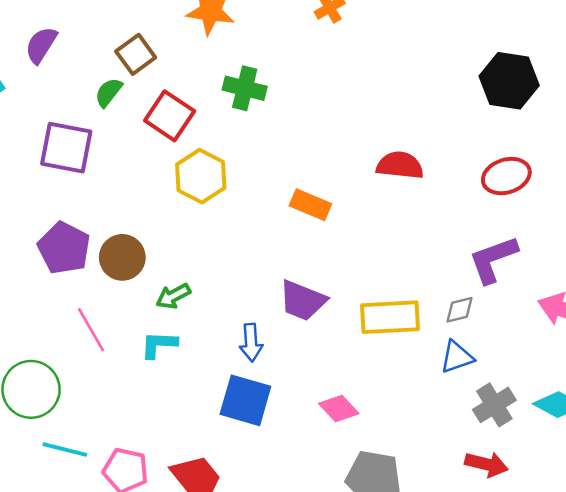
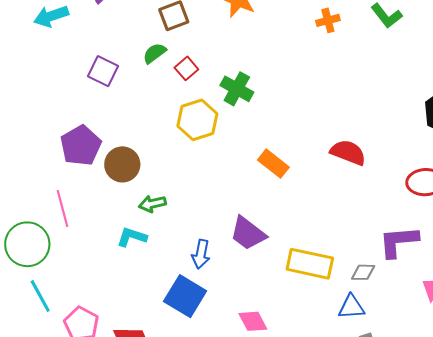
green cross: (245, 88) -> (237, 89), moved
green semicircle: (109, 92) -> (154, 53), moved
red square: (170, 116) -> (186, 68), size x0.6
purple square: (66, 148) -> (103, 71), size x0.7
pink line: (91, 330) -> (62, 208), moved
cyan line: (65, 450) -> (40, 296), turned 32

